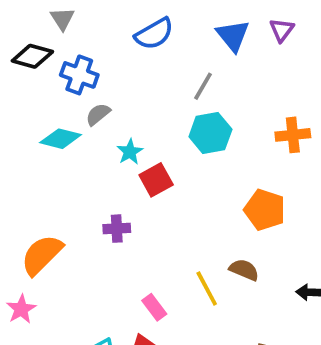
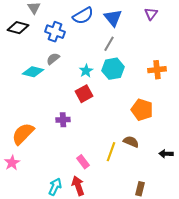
blue triangle: (233, 36) -> (113, 18), moved
blue cross: (79, 75) -> (55, 32), moved
cyan star: (130, 152) -> (86, 71), moved
yellow line: (207, 289) -> (111, 152), turned 48

